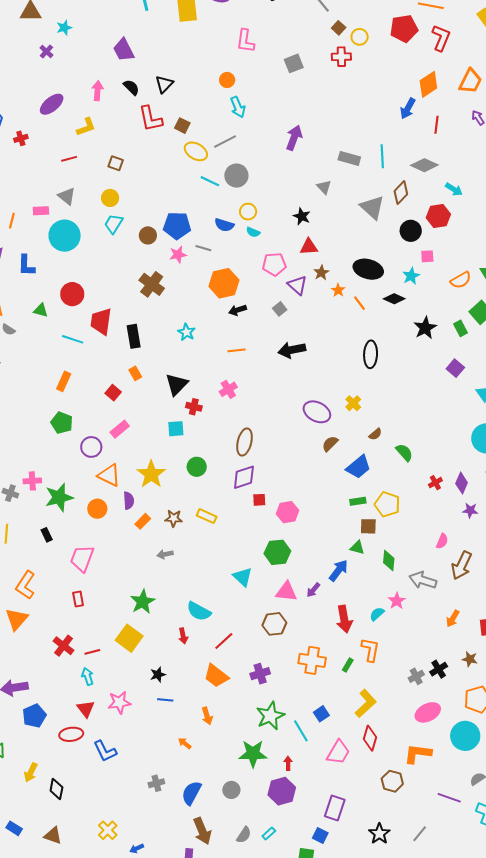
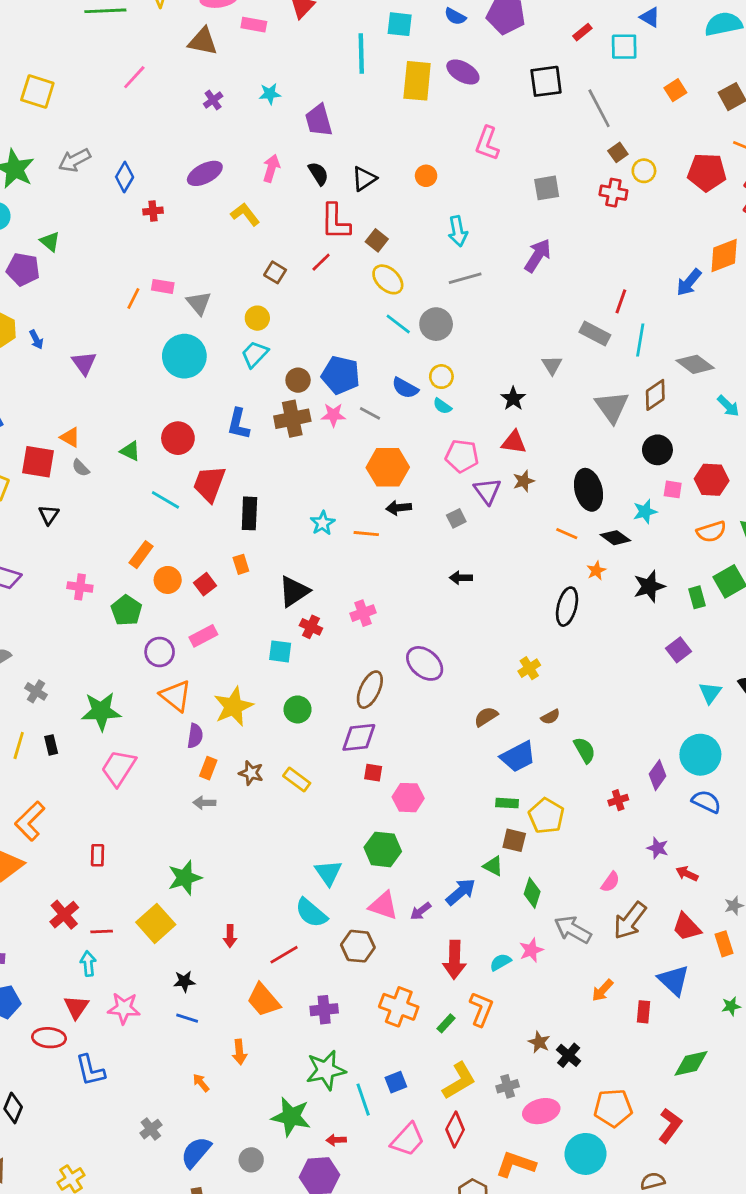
cyan star: (64, 28) -> (270, 94), moved
orange circle: (227, 80) -> (426, 176), moved
red line: (436, 125) -> (621, 301), moved
yellow L-shape: (86, 127) -> (245, 214), turned -120
purple arrow: (294, 138) -> (538, 256), moved
gray line: (225, 141) -> (465, 278), moved
red line: (69, 159) -> (321, 262), moved, turned -42
pink rectangle: (41, 211) -> (163, 286), moved
red hexagon: (438, 216) -> (712, 480), moved
orange line: (12, 221) -> (133, 299), moved
blue L-shape: (26, 265) -> (238, 424), moved
black ellipse: (368, 269) -> (589, 490), turned 48
brown cross: (152, 284) -> (292, 419), moved, turned 30
orange star: (338, 290) -> (596, 571), moved
orange line: (360, 303) -> (567, 534), turned -42
orange line: (237, 350) -> (366, 534), moved
black arrow: (292, 350) -> (461, 578), size x0.6
purple ellipse: (317, 412) -> (425, 663), moved
pink cross: (32, 481) -> (80, 587), moved
purple diamond: (462, 483) -> (657, 775), moved
orange circle: (97, 509) -> (168, 580), moved
orange rectangle: (143, 521) -> (208, 768), turned -35
black rectangle: (47, 535) -> (51, 745), moved
gray arrow: (165, 554) -> (204, 803), moved
pink trapezoid: (82, 558) -> (119, 768), moved
cyan semicircle: (199, 611) -> (311, 913), moved
brown star: (470, 659) -> (539, 1042), moved
black cross: (439, 669) -> (569, 1055), turned -30
gray cross: (416, 676) -> (508, 1086), moved
red arrow: (288, 763) -> (336, 1140), turned -104
gray cross: (156, 783) -> (151, 1129), turned -35

